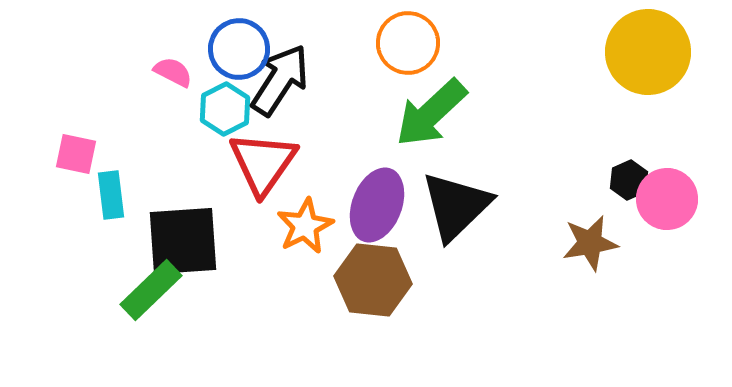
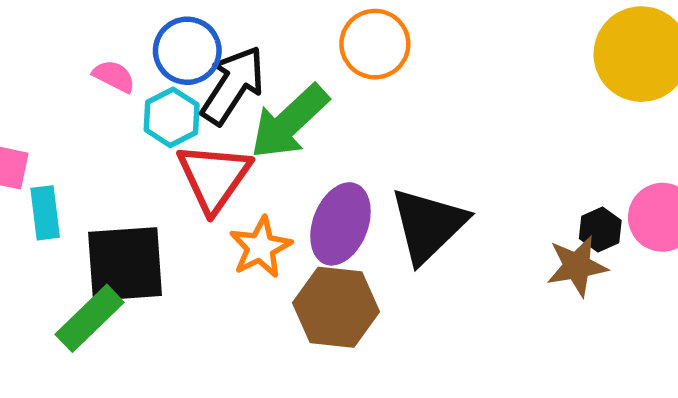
green arrow: (431, 113) -> (289, 122), moved
black hexagon: (629, 180) -> (600, 229), moved

